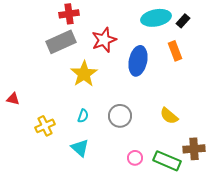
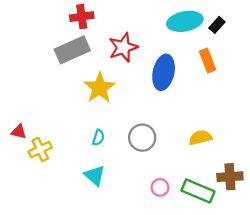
red triangle: (13, 99) -> (19, 132), moved
yellow semicircle: (169, 116) -> (200, 138), turned 126
yellow cross: (45, 126) -> (40, 149), moved

